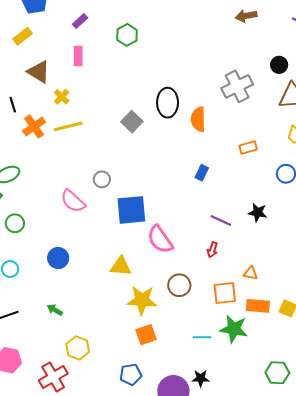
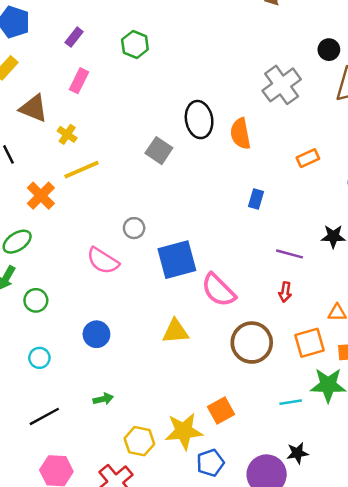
pink rectangle: (78, 56) -> (79, 81), turned 36
orange cross: (34, 127) -> (41, 196), moved
brown circle: (179, 285) -> (252, 343), size x1.4
yellow star: (142, 300) -> (184, 431), moved
green arrow: (55, 310) -> (103, 399), turned 147

